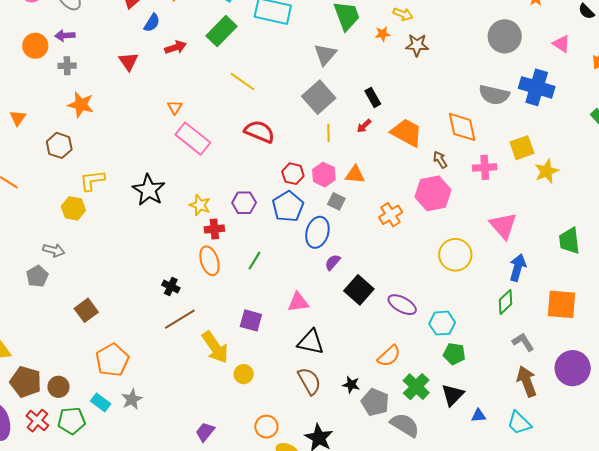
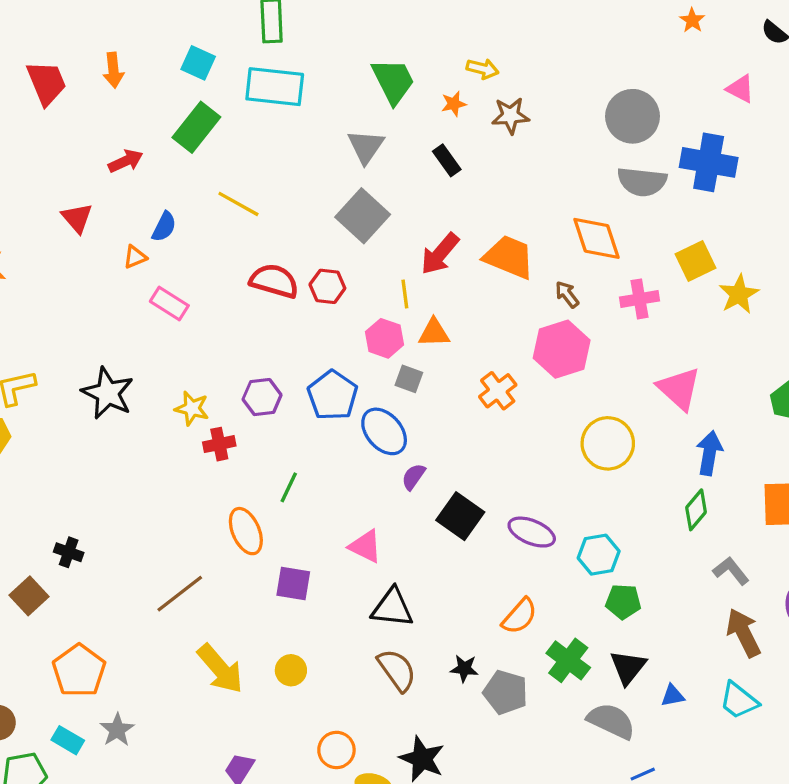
blue semicircle: (152, 23) -> (164, 227), moved
gray circle: (505, 36) -> (632, 116), moved
red triangle: (128, 61) -> (77, 218), moved
black rectangle: (373, 97) -> (447, 160), moved
orange triangle: (175, 107) -> (135, 257), turned 42
red arrow: (364, 126) -> (440, 254), size x1.8
yellow line: (329, 133) -> (405, 294), moved
pink rectangle: (193, 139) -> (169, 303), size x0.7
red hexagon: (293, 174) -> (327, 286), moved
blue ellipse: (317, 232) -> (384, 431), turned -52
orange ellipse: (209, 261) -> (246, 531), moved
black cross: (171, 286) -> (69, 552), moved
pink triangle: (298, 302) -> (365, 546), turned 40
yellow arrow: (215, 347) -> (220, 669), moved
gray semicircle: (405, 425) -> (611, 721), moved

